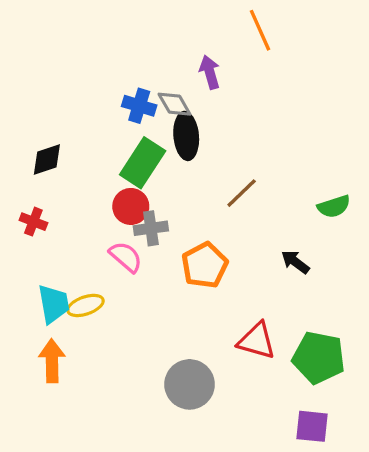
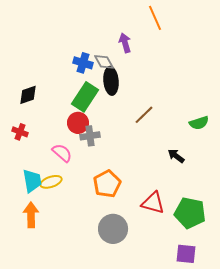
pink semicircle: (126, 257) -> (62, 153), moved
orange pentagon: (205, 265) -> (107, 184), moved

